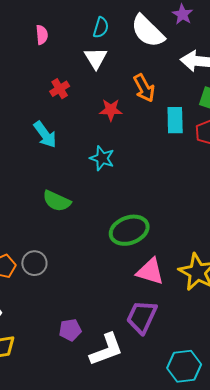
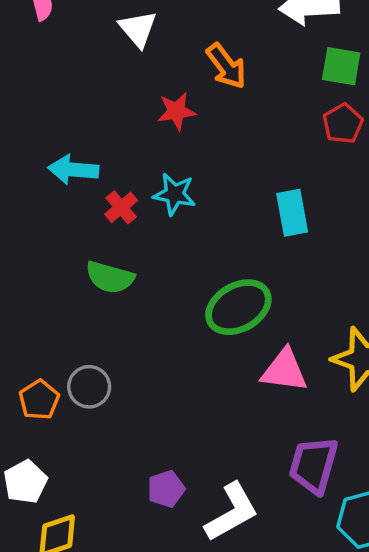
red cross: (60, 89) -> (121, 207), moved
cyan rectangle: (175, 120) -> (292, 213), moved
cyan arrow: (45, 135) -> (73, 170), turned 140
purple trapezoid: (142, 317) -> (313, 465), moved

